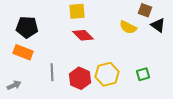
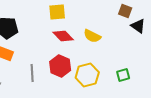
yellow semicircle: (128, 27) -> (92, 36), moved
red hexagon: (80, 78) -> (60, 66), moved

